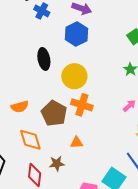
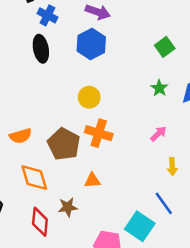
black ellipse: (44, 59) -> (41, 49), moved
yellow circle: (74, 76) -> (89, 97), size x0.7

